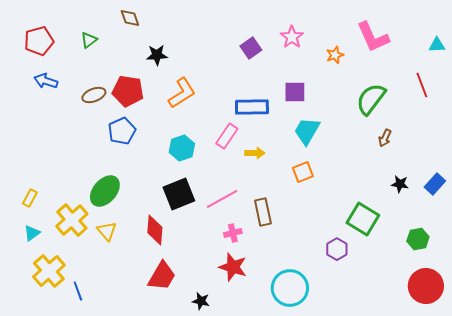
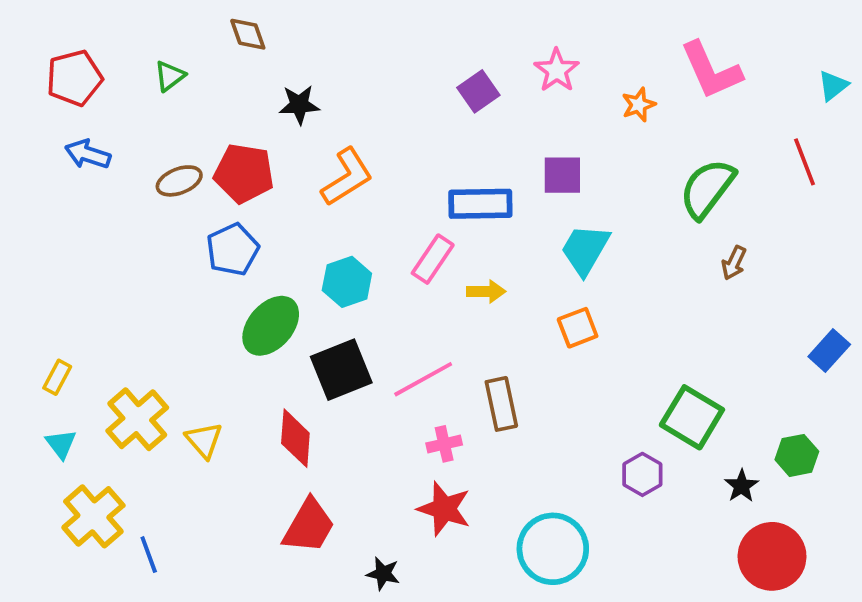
cyan triangle: (437, 45) -> (833, 86), turned -36
black star: (400, 184) -> (742, 486), moved, turned 30
green ellipse: (105, 191) -> (271, 326), moved
cyan triangle: (32, 233) -> (61, 444), turned -30
red circle: (426, 286) -> (772, 556), moved

